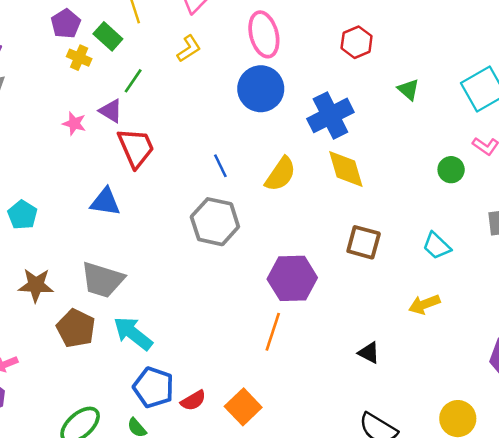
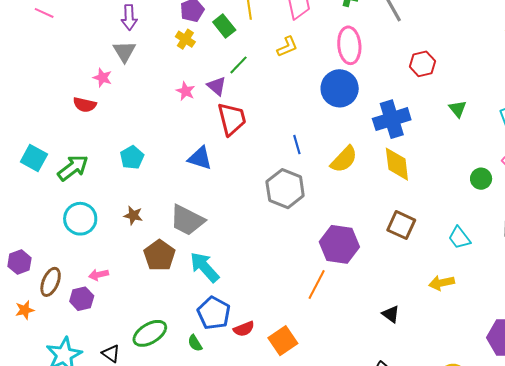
yellow cross: (79, 58) -> (185, 39), moved
brown star: (36, 285) -> (133, 215), size x0.7

